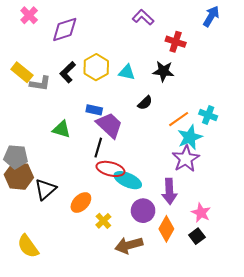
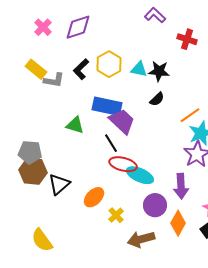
pink cross: (29, 15) -> (43, 27), moved
black star: (163, 71) -> (159, 71), moved
blue rectangle: (94, 110) -> (107, 106), size x1.8
black line: (98, 148) -> (111, 143), turned -48

